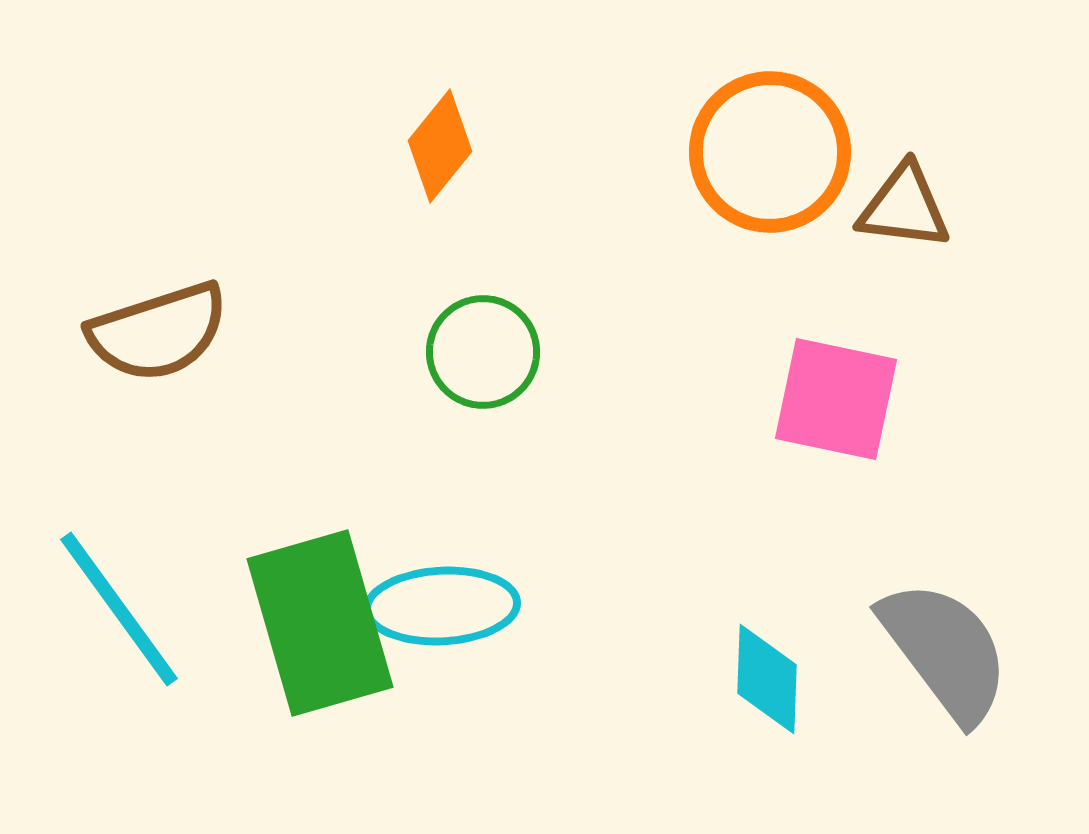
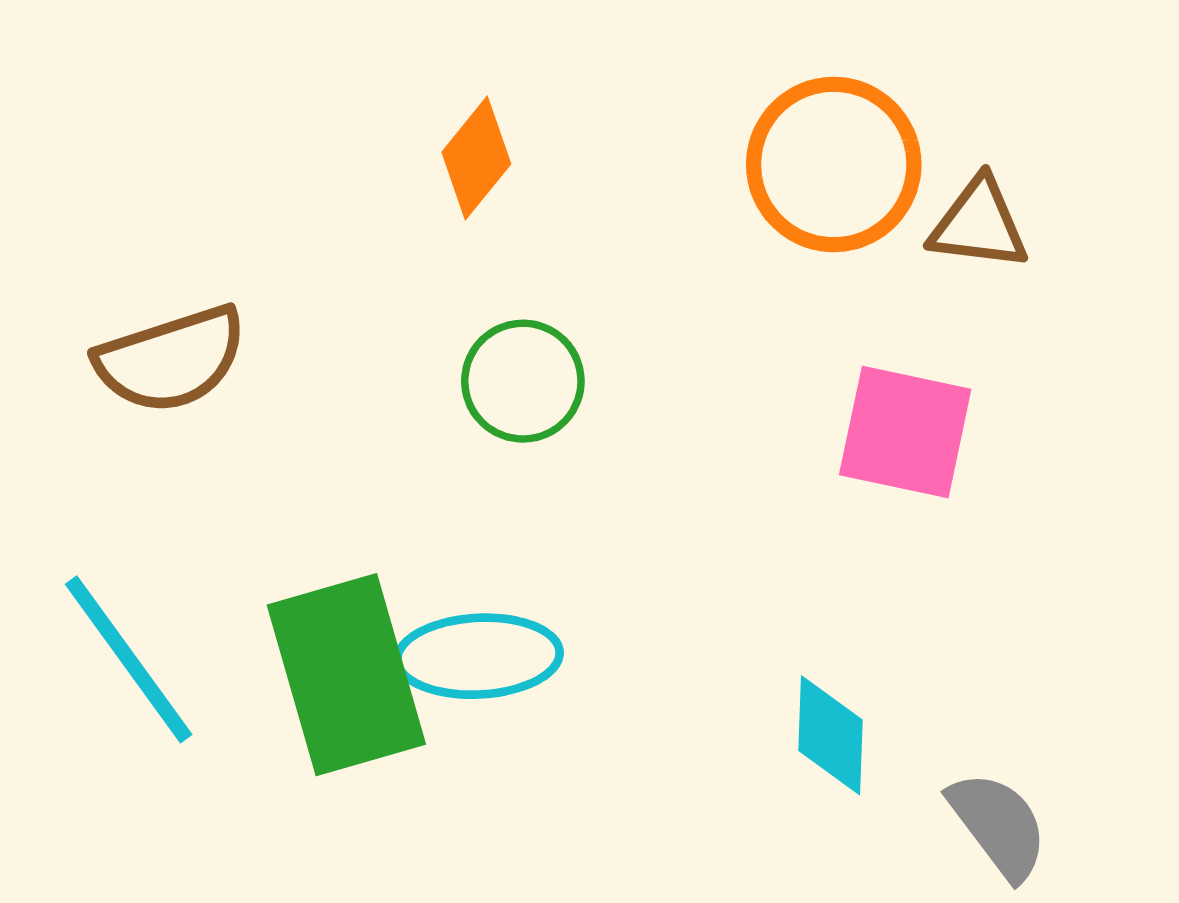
gray semicircle: (945, 651) -> (998, 825), moved, size x0.7

